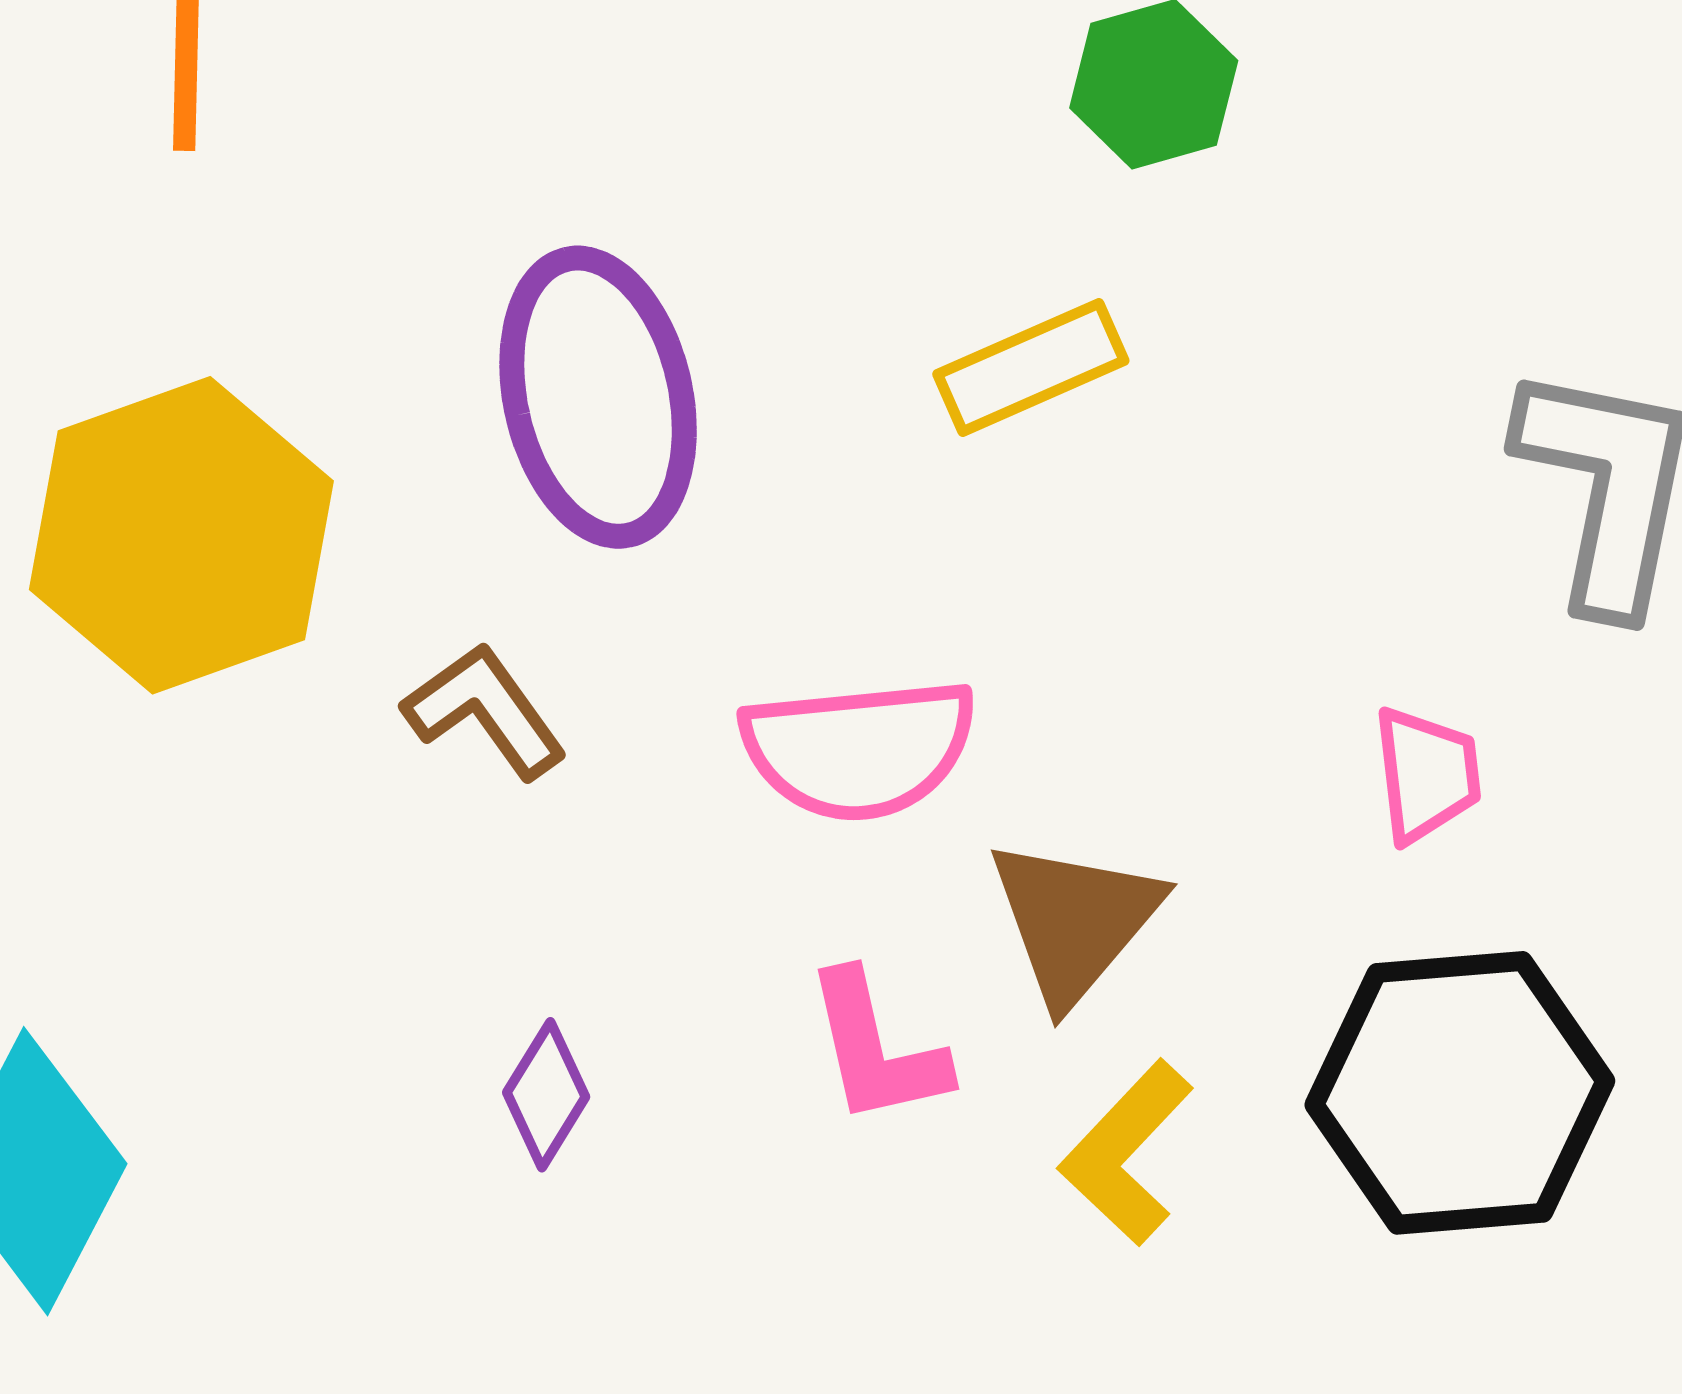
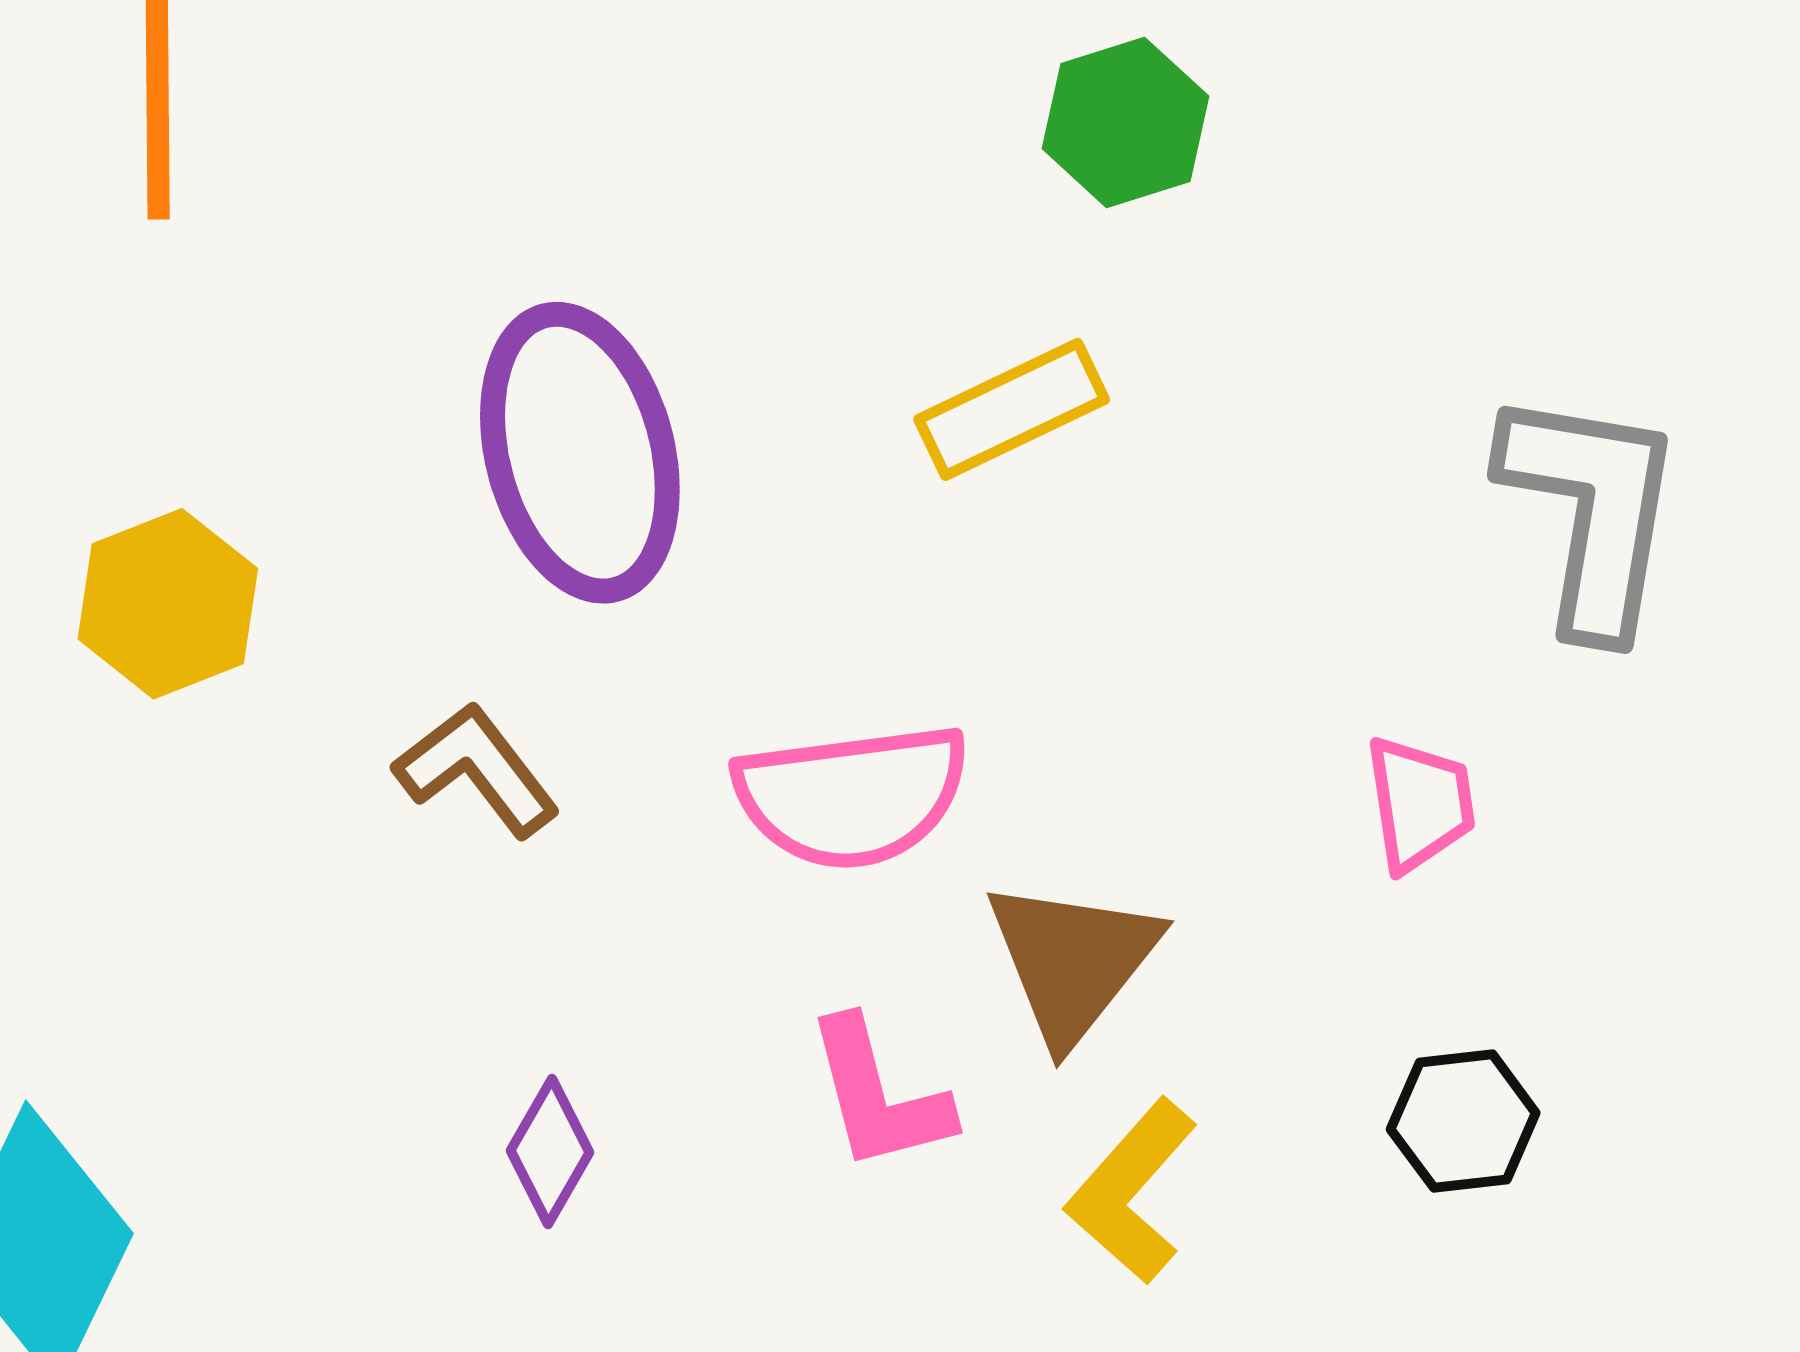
yellow hexagon: (181, 535) -> (168, 604), size x0.6
black hexagon: (1460, 1093) -> (1463, 1121), size x0.5

